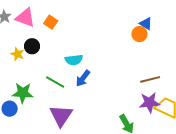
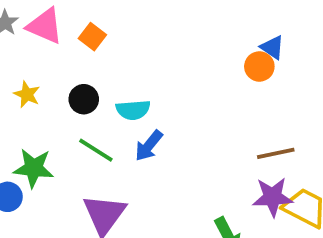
black circle: (32, 46) -> (84, 99), moved

